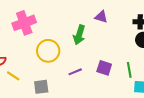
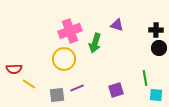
pink cross: (24, 23) -> (70, 31), moved
purple square: (104, 68) -> (116, 90), moved, turned -35
purple line: (75, 72) -> (77, 88), moved

